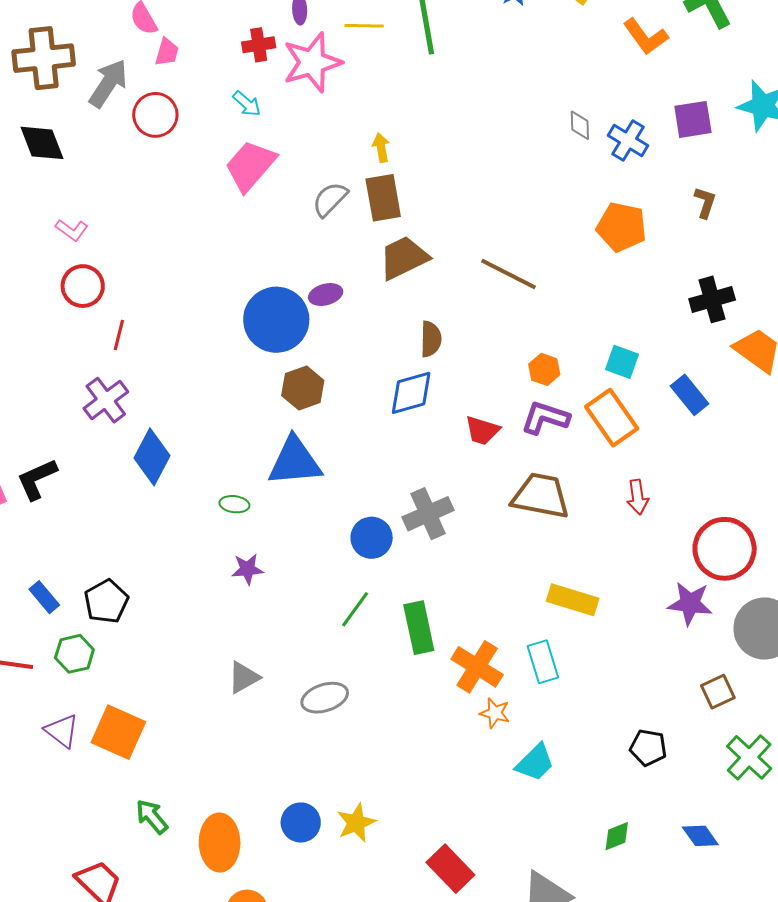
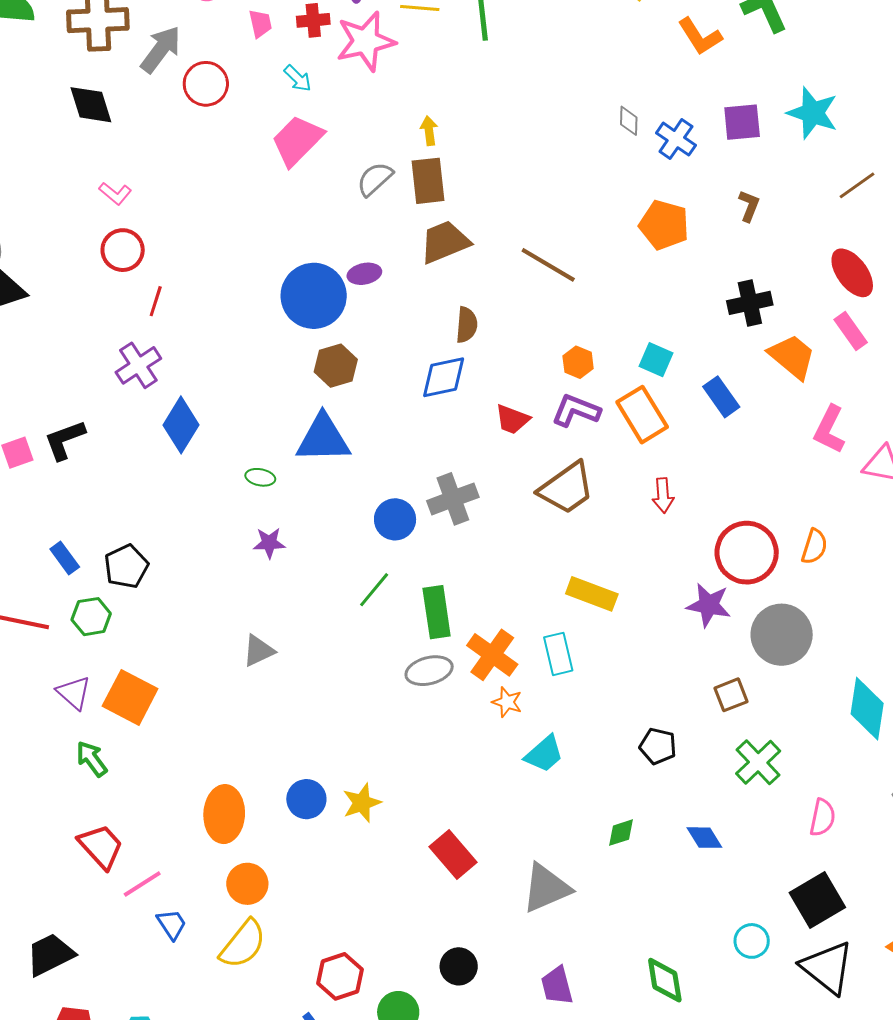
pink trapezoid: (167, 52) -> (260, 23), moved, turned -32
brown trapezoid: (541, 496) -> (566, 488), turned 130
gray ellipse: (325, 698) -> (429, 671), moved
green arrow: (152, 817) -> (92, 759), moved

